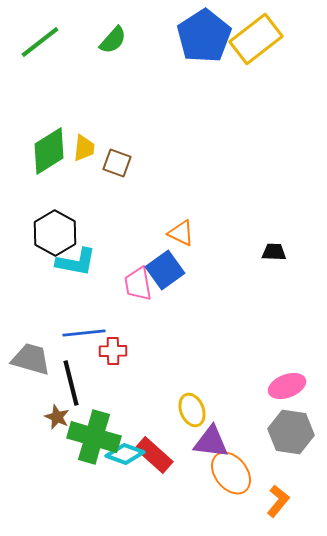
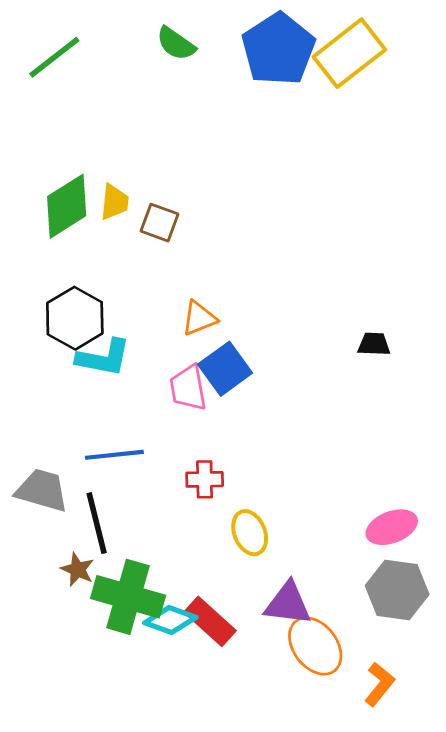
green semicircle: (113, 40) -> (176, 44), moved, turned 84
orange triangle: (181, 233) -> (199, 318), moved, turned -48
red cross: (113, 351) -> (205, 479), moved
yellow ellipse: (192, 410) -> (250, 533), moved

